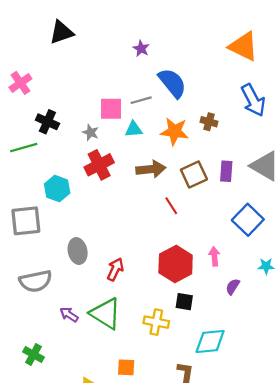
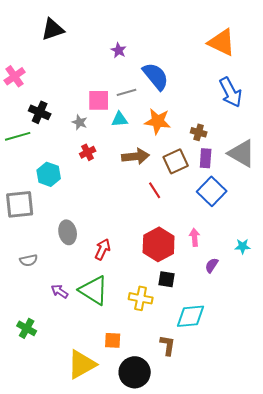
purple star: (141, 48) -> (119, 50), moved
brown cross: (209, 122) -> (199, 132), moved
red cross: (99, 165) -> (88, 152), size x0.6
blue square: (248, 220) -> (212, 191), moved
gray semicircle: (36, 281) -> (29, 260), size x0.6

